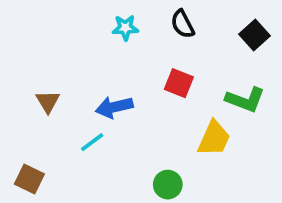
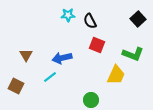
black semicircle: (183, 24) -> (90, 21), moved
brown square: (29, 179) -> (16, 86), moved

